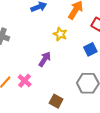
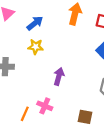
yellow star: (60, 34) -> (36, 47), moved

